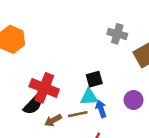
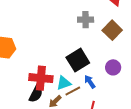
black square: (94, 79) -> (78, 60), size x1.6
cyan triangle: (89, 97) -> (64, 83), moved

